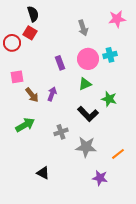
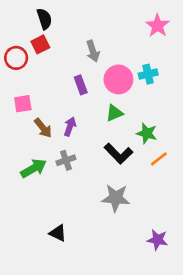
pink star: (117, 19) -> (157, 26), turned -30
gray arrow: (83, 28) -> (93, 51), moved
red square: (30, 33) -> (40, 44), turned 32
gray cross: (61, 132) -> (66, 160), moved
orange line: (118, 154) -> (159, 159), moved
purple star: (100, 178) -> (157, 240), moved

